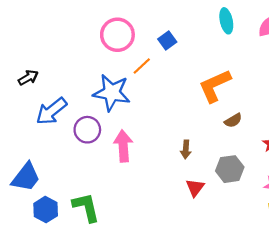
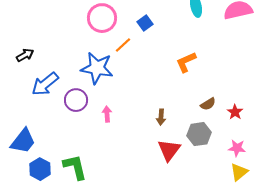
orange L-shape: (215, 86) -> (186, 62), size x0.7
brown semicircle: (233, 120) -> (208, 104), moved
pink arrow: (123, 146) -> (107, 114), size x0.6
red triangle: (195, 188) -> (169, 150), size x1.4

